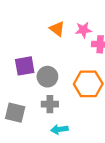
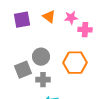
purple square: (25, 66) -> (22, 20), moved
gray square: (15, 113) -> (23, 70), moved, turned -36

